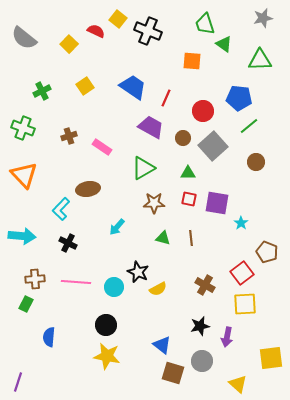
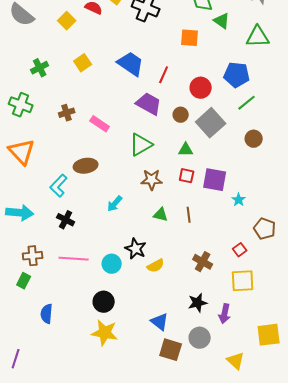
red square: (242, 273) -> (240, 250), size x0.6

